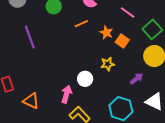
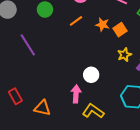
orange square: (122, 41) -> (120, 30), turned 32
yellow star: (108, 64) -> (124, 55), moved

